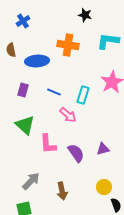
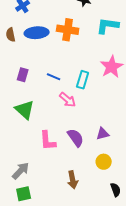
blue ellipse: (37, 61) -> (37, 33), moved
pink L-shape: (48, 144) -> (48, 141), moved
gray arrow: (31, 181) -> (21, 171), moved
yellow circle: (104, 187) -> (104, 162), moved
brown arrow: (62, 191) -> (73, 180), moved

